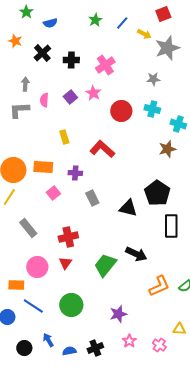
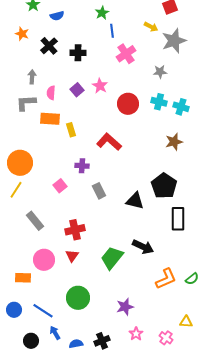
blue line: (122, 23) -> (112, 31), moved, turned -48
pink cross: (105, 65) -> (126, 54), moved
cyan cross: (178, 124) -> (181, 107), moved
orange rectangle: (43, 167) -> (50, 119), moved
blue line: (33, 306) -> (43, 311), moved

